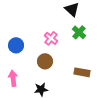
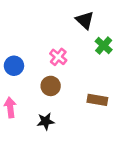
green cross: (79, 32) -> (104, 46), moved

